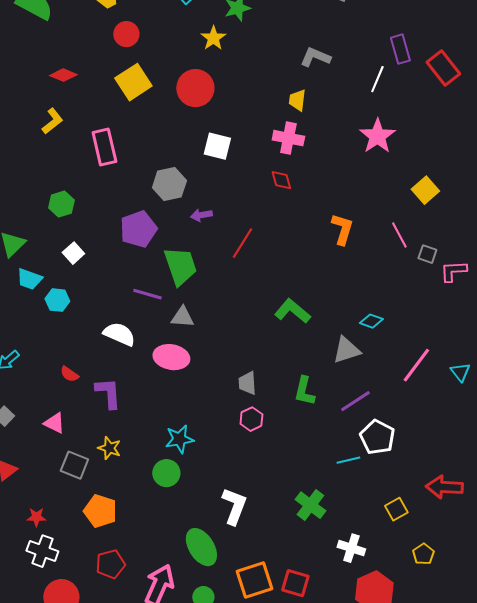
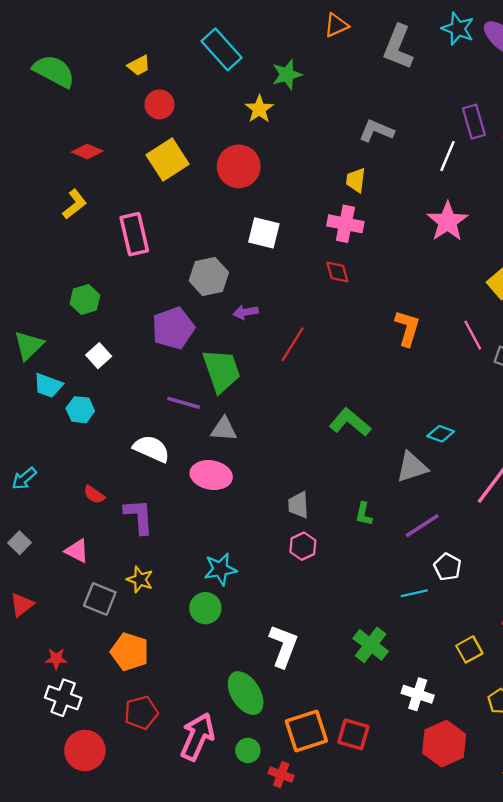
green L-shape: (304, 391) -> (364, 514), size x0.7
white pentagon: (377, 437) -> (448, 567), size x0.7

